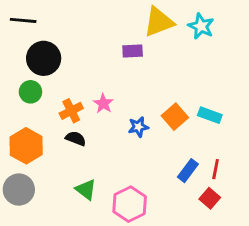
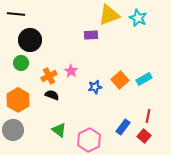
cyan rectangle: (210, 115) -> (144, 79), turned -49
blue rectangle: (188, 171) -> (123, 127), moved

